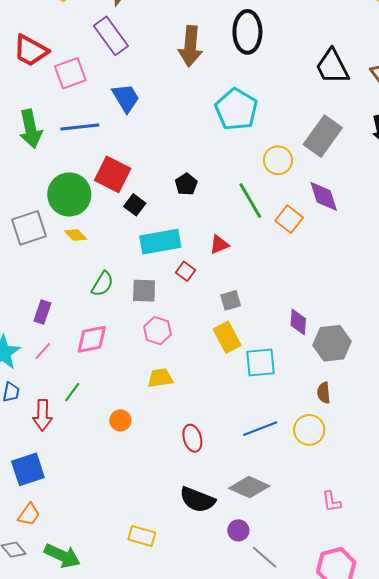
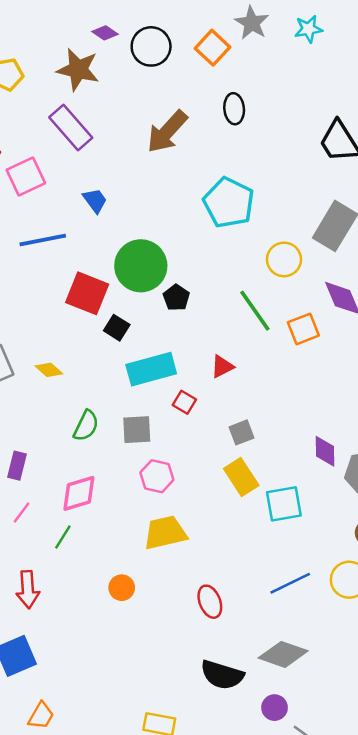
black ellipse: (247, 32) -> (234, 109), size x0.6
brown arrow: (190, 46) -> (167, 132), turned 42
blue trapezoid: (126, 98) -> (95, 200), size x0.7
green circle: (69, 194) -> (141, 266), moved
orange square: (289, 219) -> (303, 329), turned 36
yellow trapezoid: (160, 378) -> (165, 533), size x1.4
green line: (72, 392) -> (63, 537), moved
orange trapezoid: (29, 515) -> (41, 716), moved

